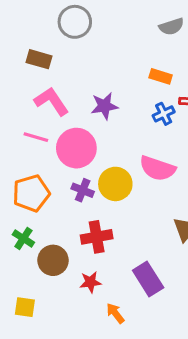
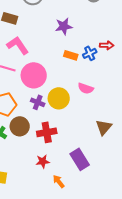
orange rectangle: (161, 76) -> (71, 55), moved
purple star: (104, 106) -> (64, 26), moved
pink semicircle: (157, 168) -> (86, 88), size x0.7
brown circle: (53, 260) -> (20, 126), moved

